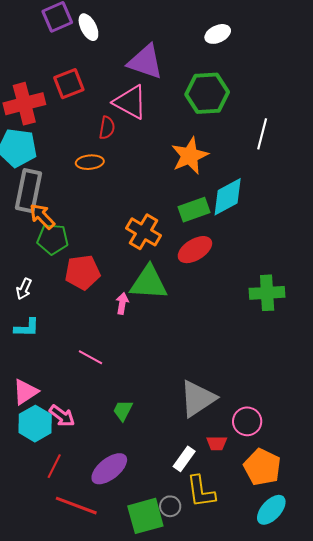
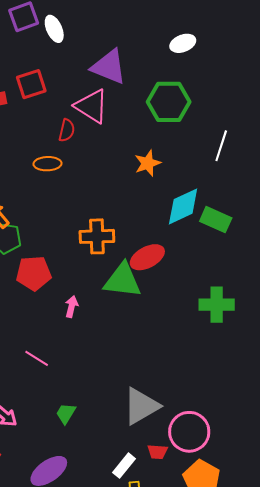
orange star: (190, 156) -> (148, 163), size x0.7
green rectangle: (194, 210) -> (216, 220), moved, turned 40
orange cross: (143, 232) -> (97, 236), turned -36
green triangle: (149, 283) -> (122, 280), moved
pink circle: (247, 421) -> (189, 432), size x1.4

